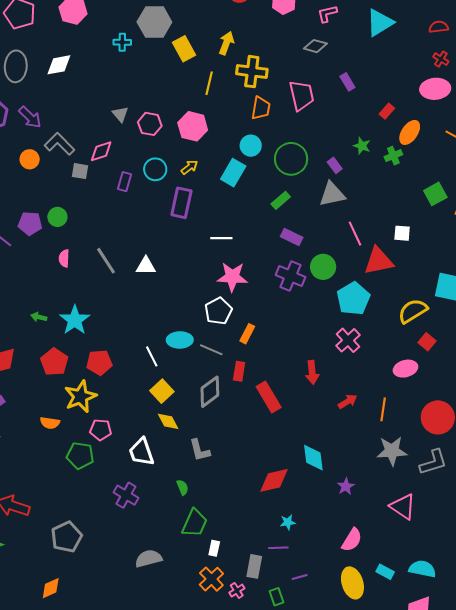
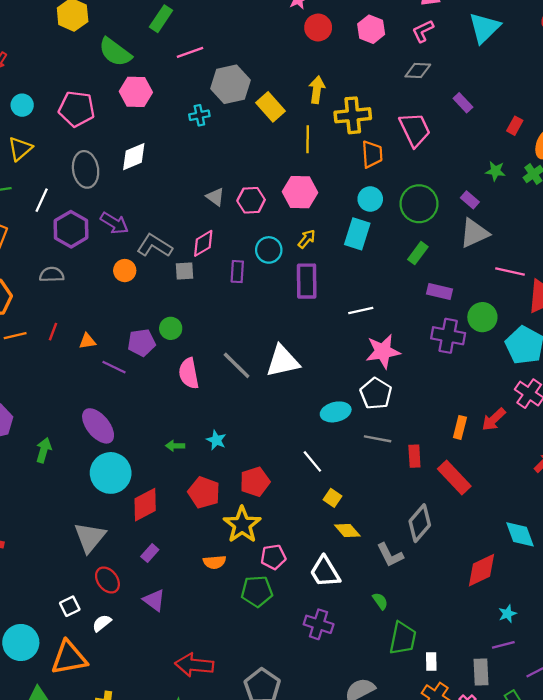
pink line: (355, 234) -> (510, 272), turned -40
pink semicircle: (64, 258) -> (189, 373), size x1.5
white triangle: (146, 266) -> (283, 361), size x1.5
cyan star: (75, 320) -> (216, 440), size x0.6
orange rectangle: (247, 334) -> (460, 427), moved
cyan ellipse: (180, 340) -> (336, 412), moved
red arrow: (312, 372) -> (494, 419), moved, turned 65
yellow square: (162, 391) -> (332, 498), size x0.7
gray diamond: (210, 392) -> (420, 523), moved

